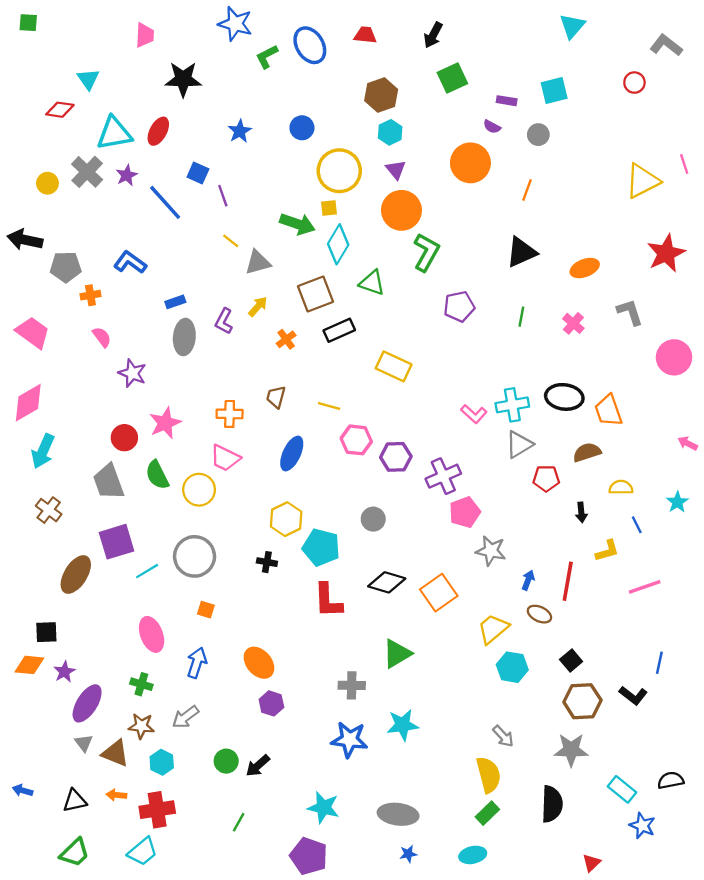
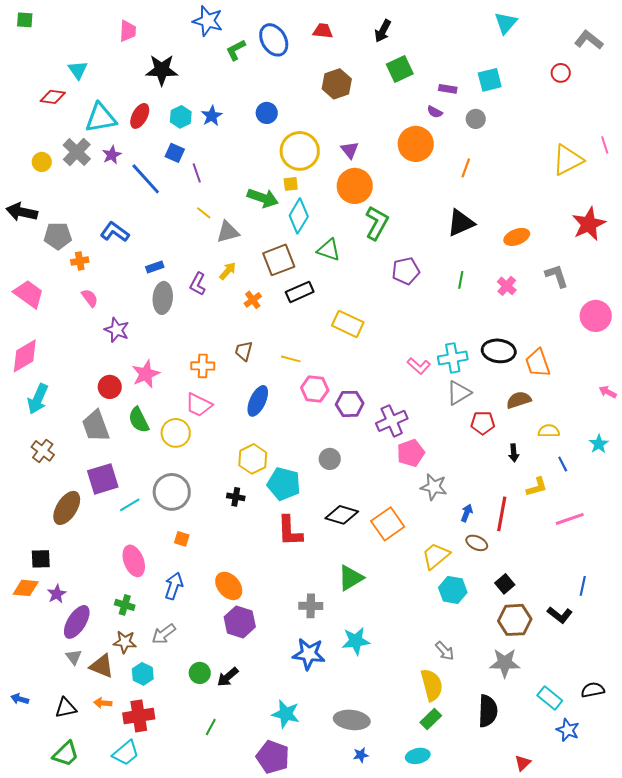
cyan hexagon: (390, 132) -> (181, 117), moved
purple hexagon: (271, 703) -> (240, 622), size x1.4

